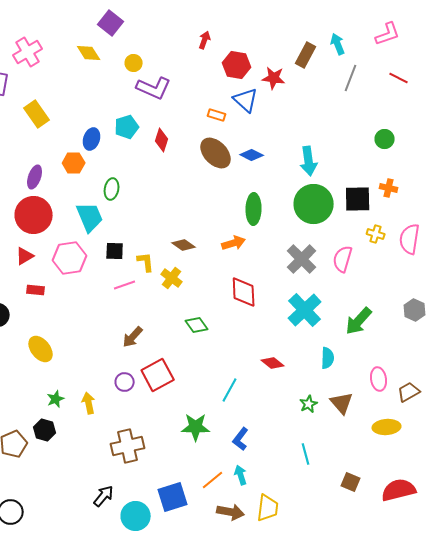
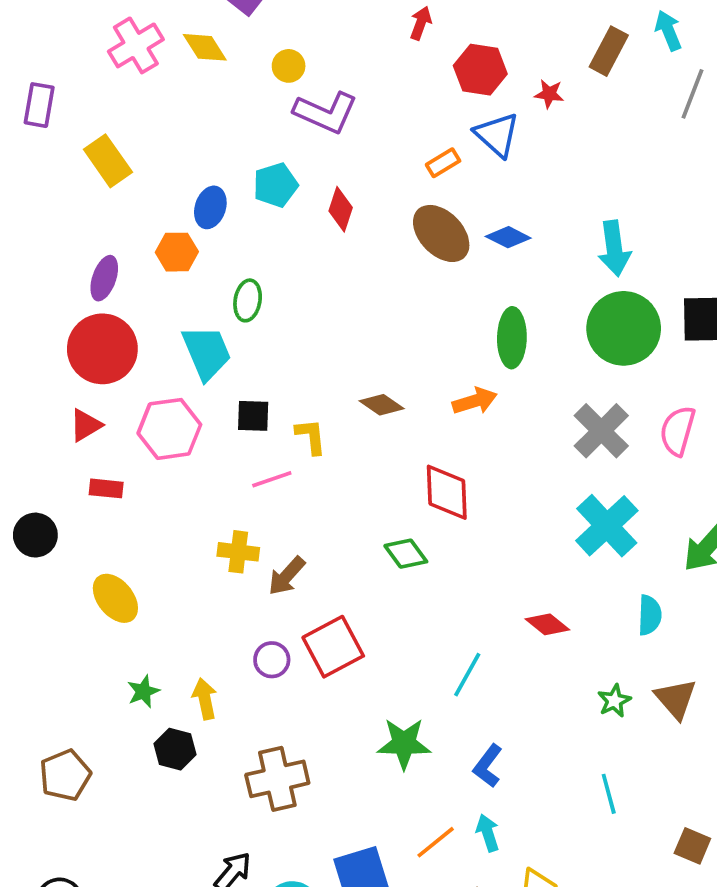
pink cross: (28, 52) -> (136, 45), moved
red star: (274, 78) -> (549, 94), size x0.7
orange rectangle: (217, 115) -> (443, 163), turned -48
yellow cross: (172, 278) -> (238, 552), moved, turned -30
red diamond: (244, 292) -> (447, 492), moved
black hexagon: (45, 430) -> (175, 749), moved

